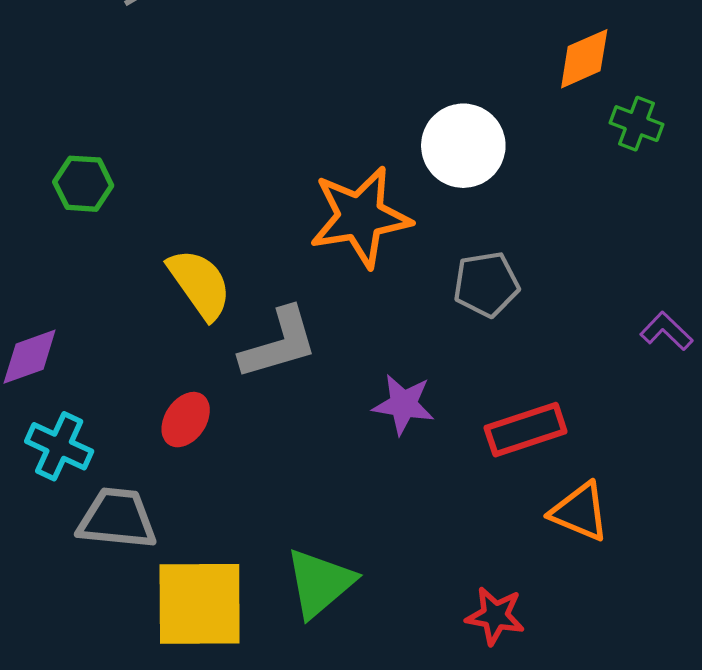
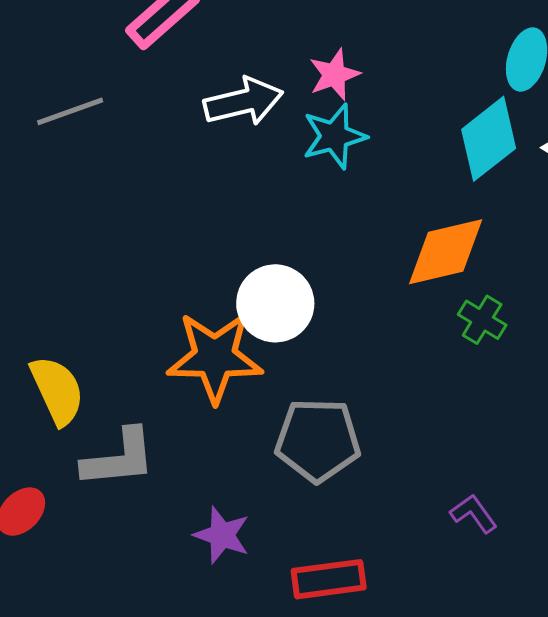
orange diamond: (584, 59) -> (446, 252), size x1.4
white circle: (463, 146) -> (275, 303), moved
gray pentagon: (486, 284) -> (318, 440), size x1.4

